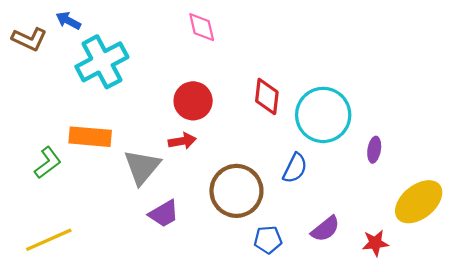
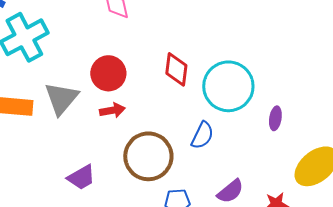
red arrow: (182, 141) -> (112, 110), moved
gray triangle: (142, 167) -> (61, 98), moved

